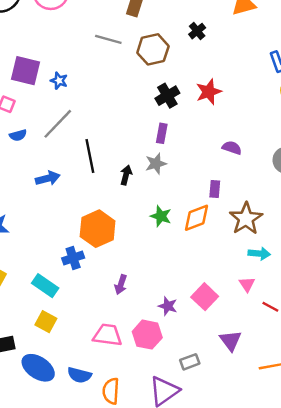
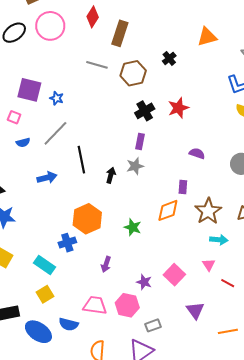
green star: (161, 216) -> (133, 227), moved
yellow square: (46, 322) -> (45, 294), turned 30
gray rectangle: (190, 362) -> (153, 325), moved
blue semicircle: (79, 375) -> (69, 324), moved

